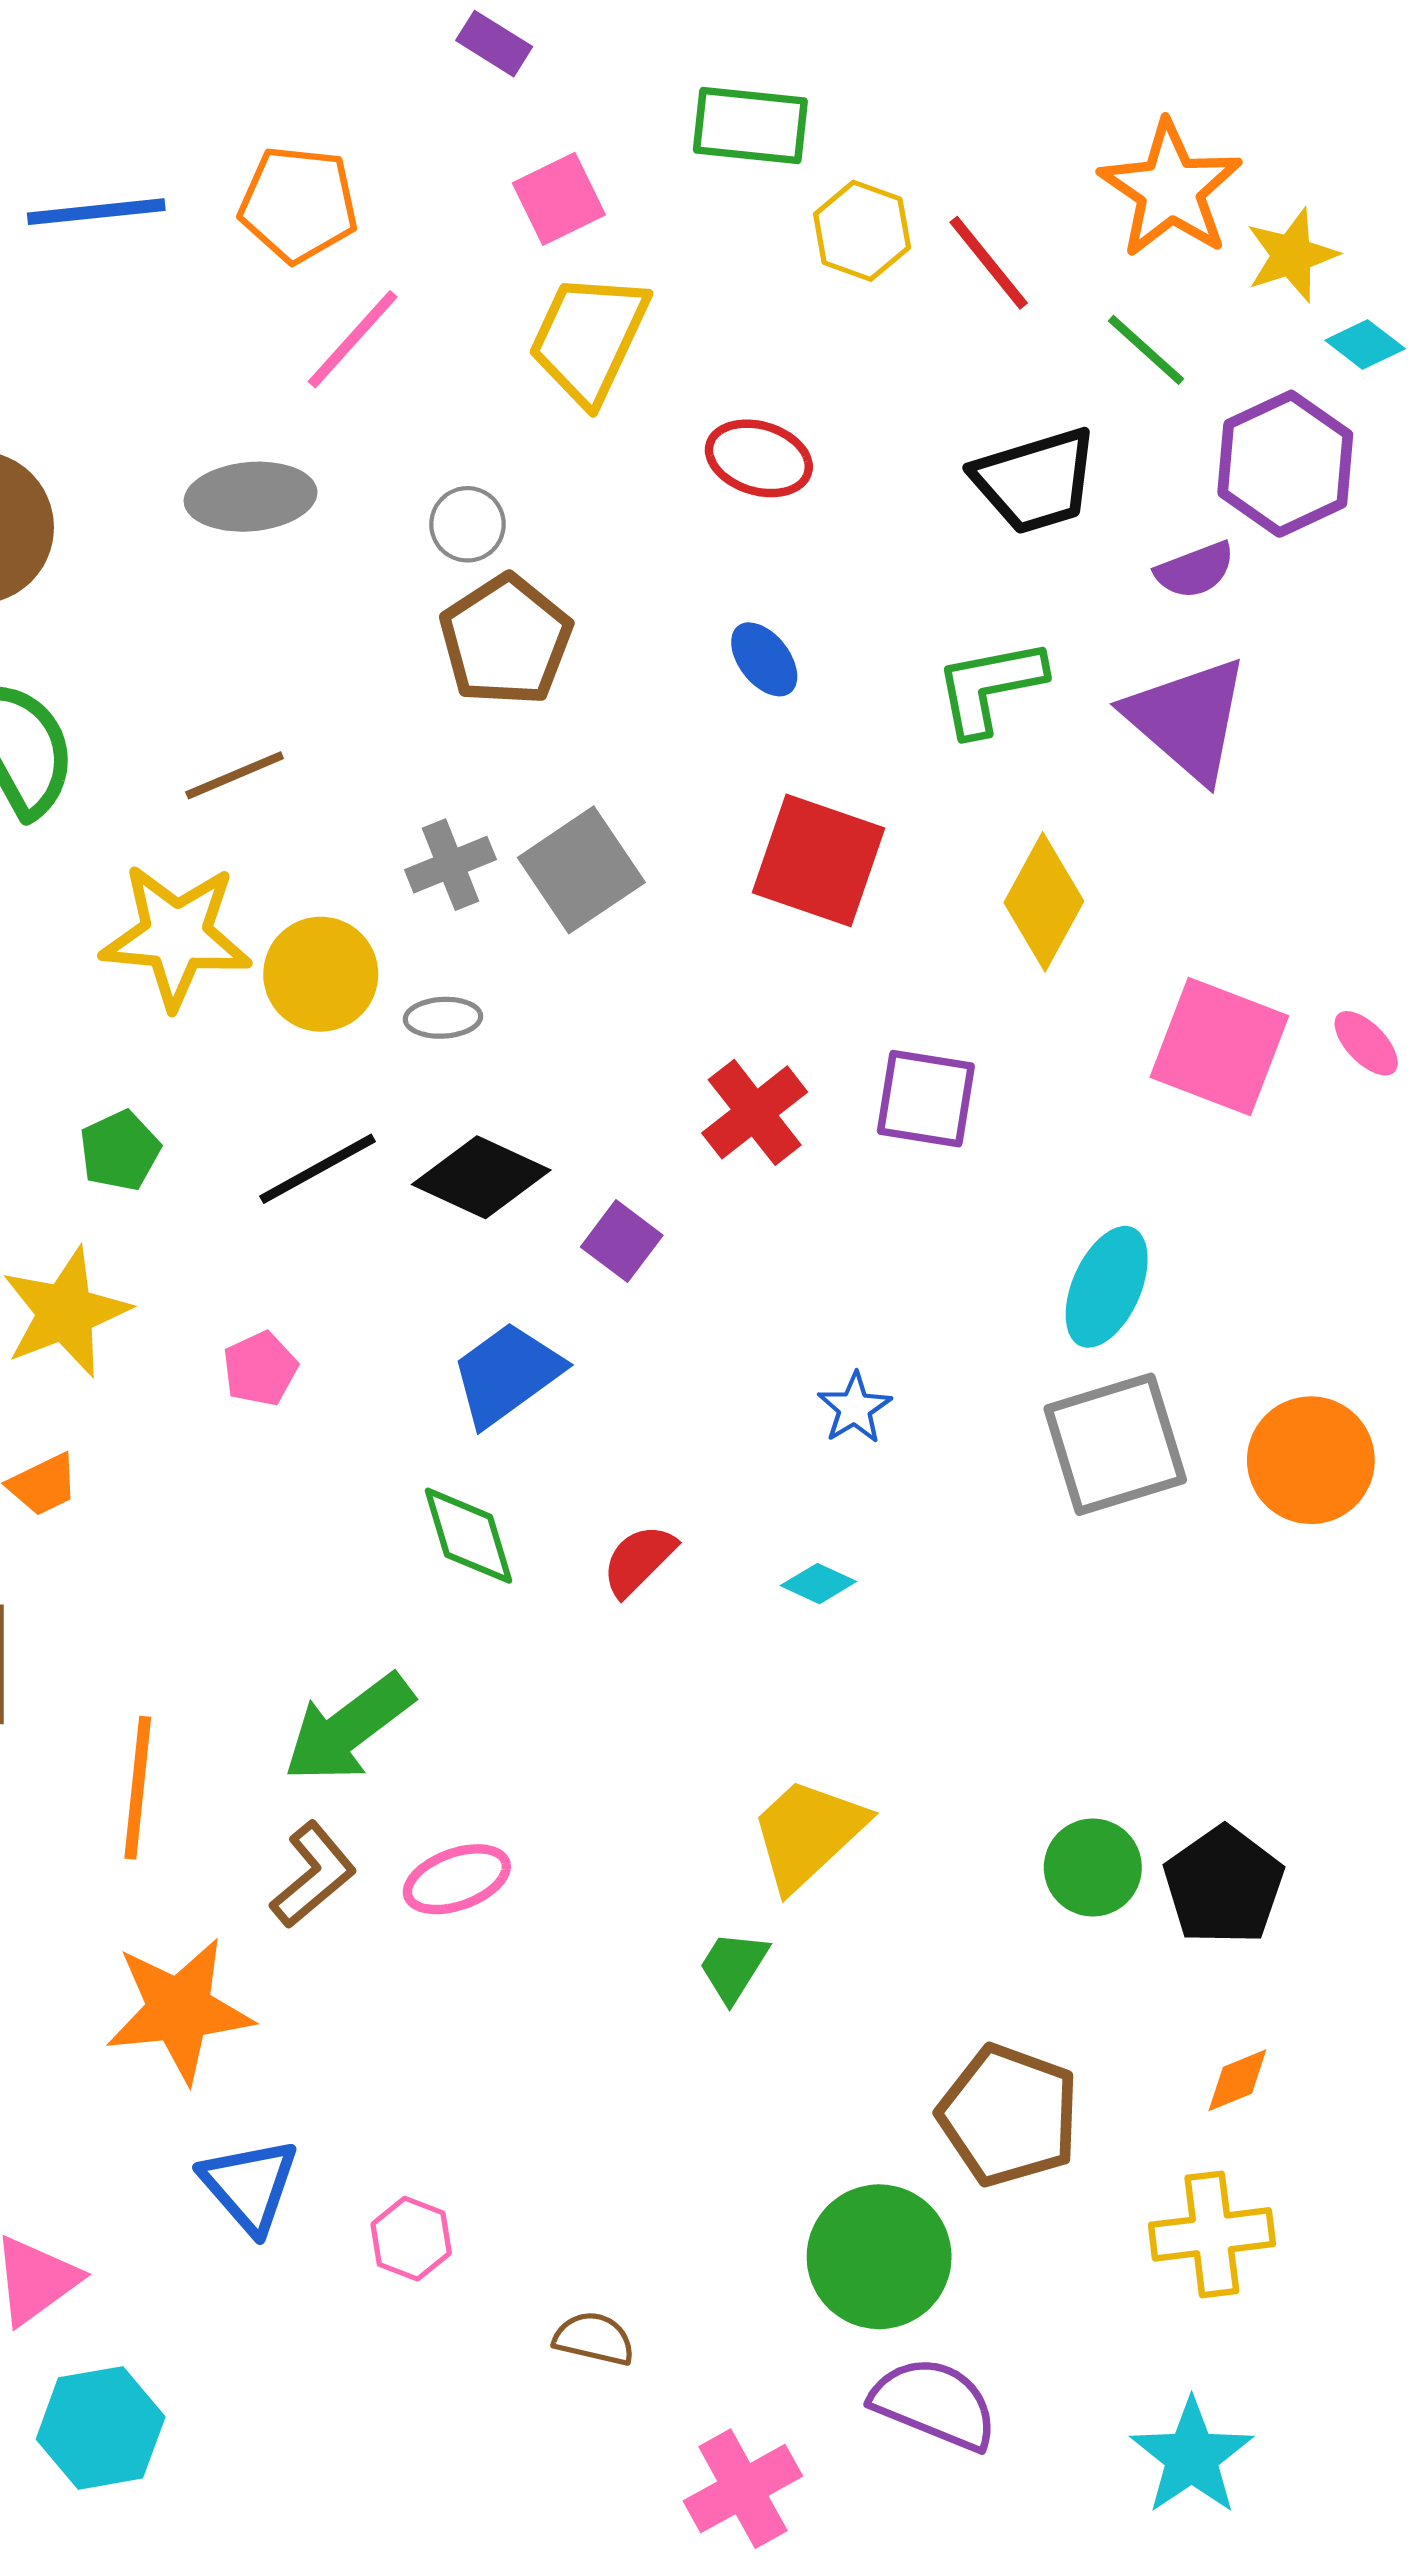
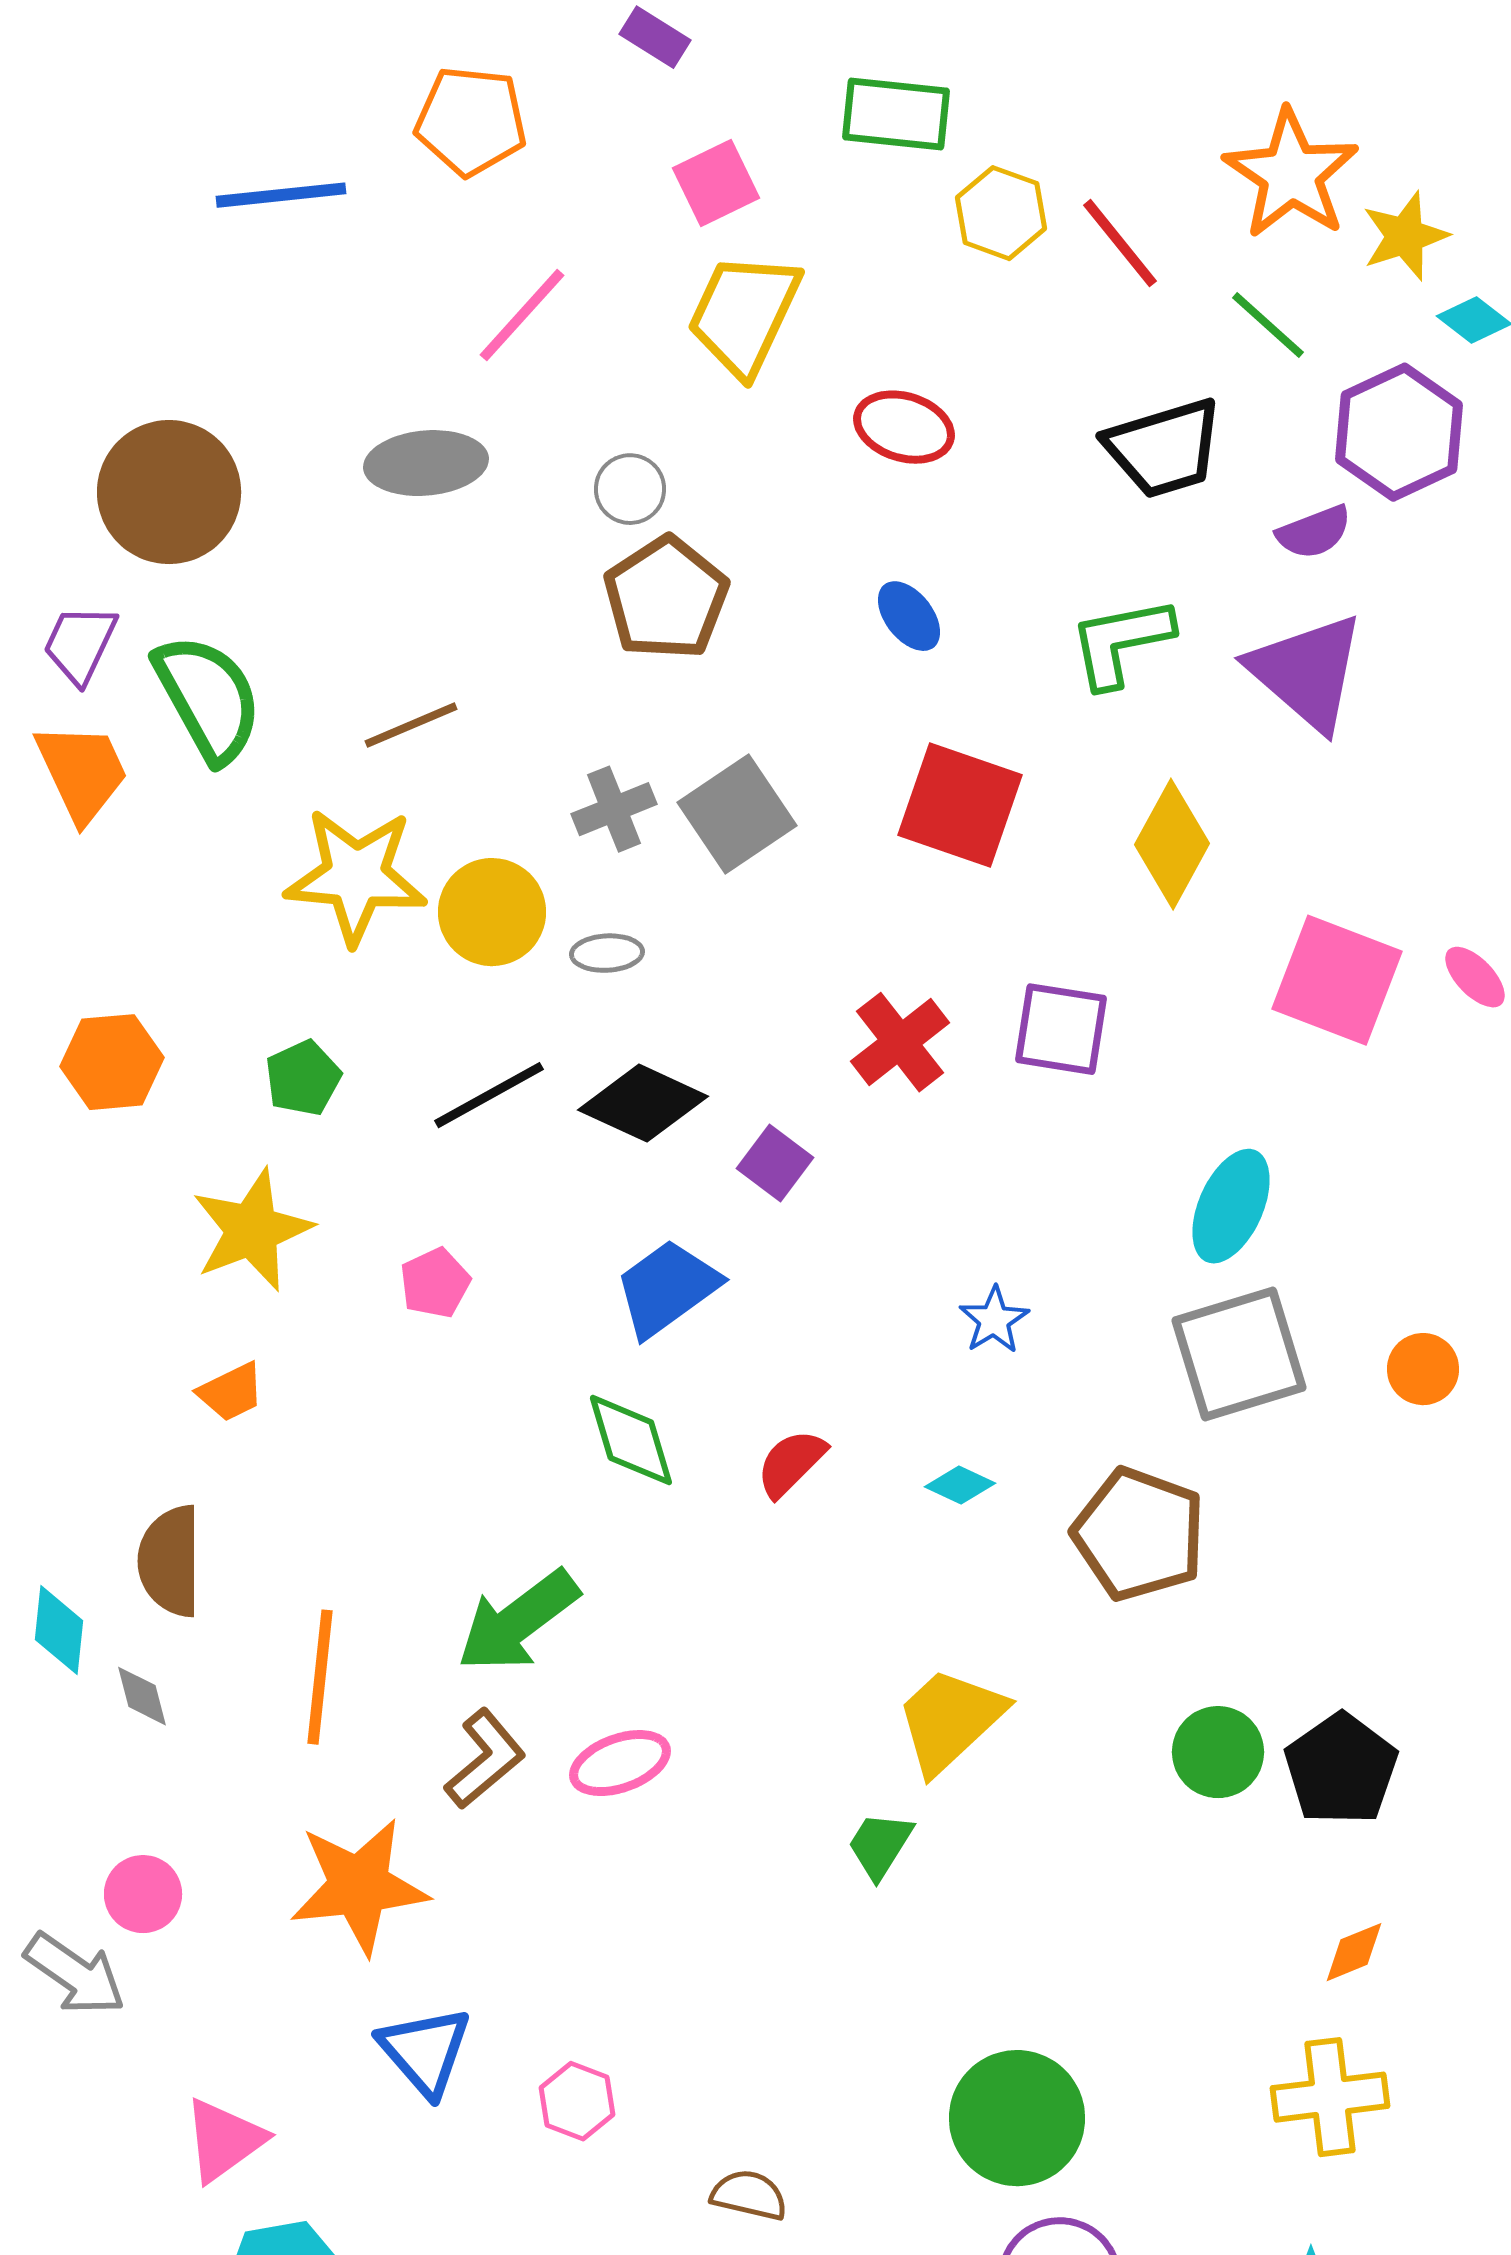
orange pentagon: (298, 204) -> (471, 121), moved
orange circle: (1311, 1460) -> (1423, 1369), size x0.6
brown pentagon: (1009, 2115) -> (1139, 1534), moved

